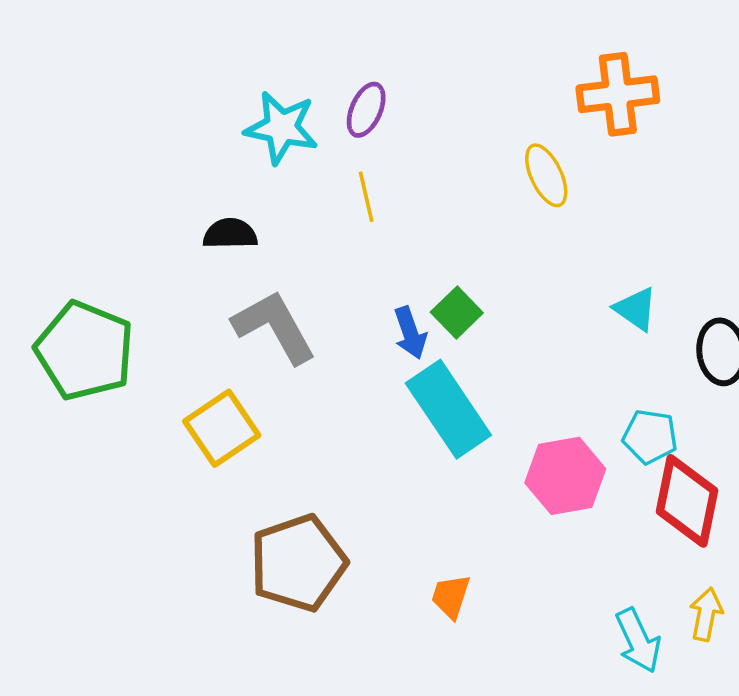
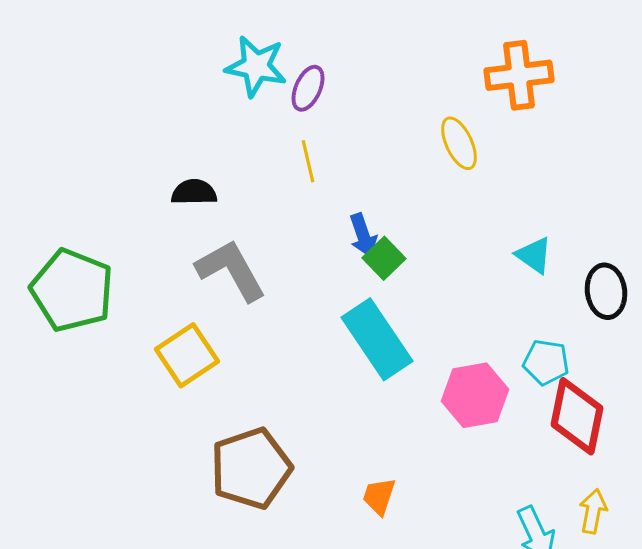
cyan star: (281, 128) -> (256, 66), moved
blue arrow: (410, 333) -> (363, 235), moved

